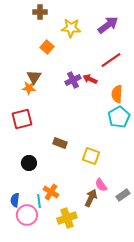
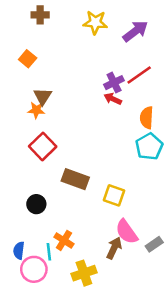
brown cross: (40, 12) -> (40, 15), moved
yellow star: (71, 28) -> (95, 22), moved
orange square: (47, 47) -> (28, 59), moved
purple cross: (73, 80) -> (114, 83), moved
red square: (22, 119) -> (43, 146), moved, turned -30
brown rectangle: (60, 143) -> (75, 179), size x1.5
pink semicircle: (101, 185) -> (127, 232), size x1.5

